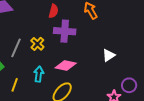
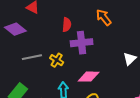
gray line: (16, 48) -> (32, 57), moved, turned 66

